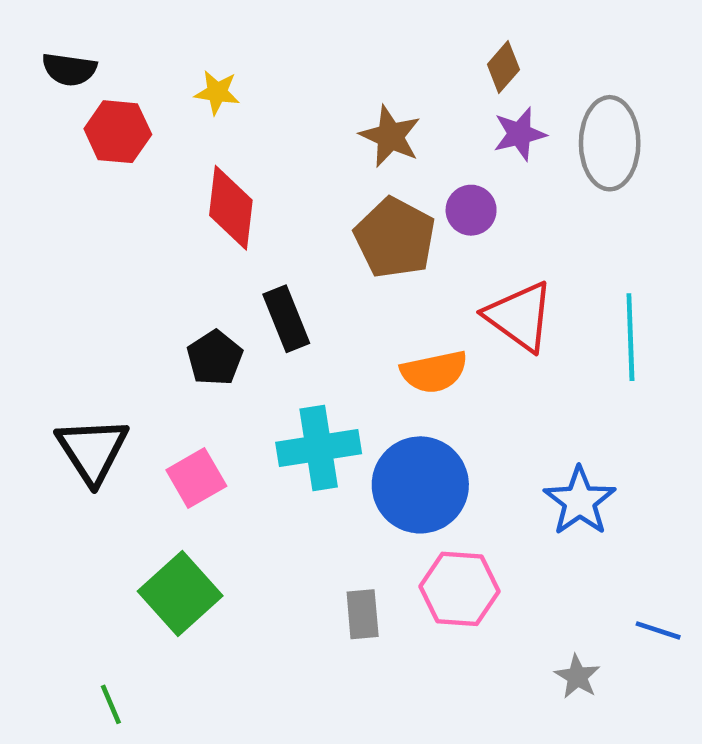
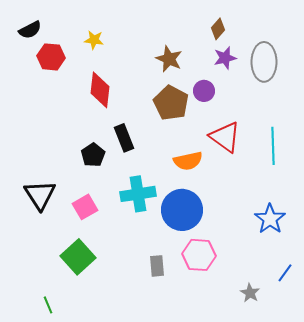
black semicircle: (69, 69) -> (30, 30), turned -35
blue star: (580, 501) -> (270, 219), moved
blue line: (658, 630) -> (285, 273), turned -72

